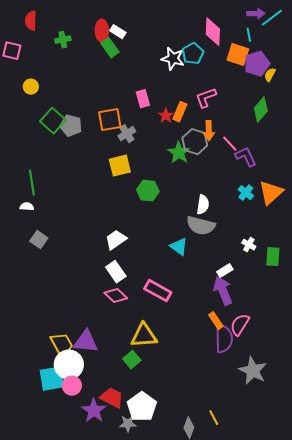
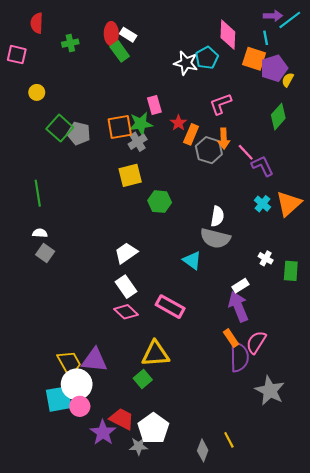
orange rectangle: (180, 112) -> (191, 134), moved
green star: (179, 153) -> (141, 124), moved, turned 30
white semicircle: (27, 207) -> (40, 233), moved

